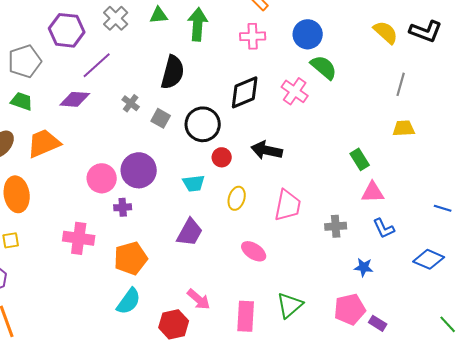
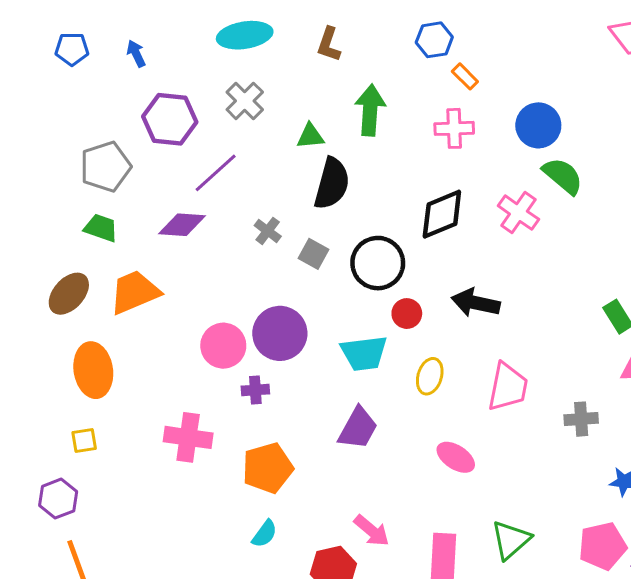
green triangle: (159, 15) -> (310, 136), moved
cyan trapezoid: (194, 183) -> (364, 353), size x1.4
cyan semicircle: (129, 301) -> (265, 534), size x0.7

